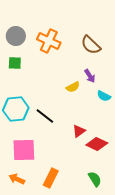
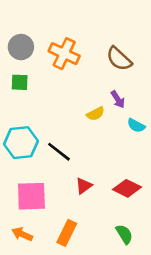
red triangle: (79, 131) -> (84, 186), moved

